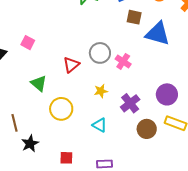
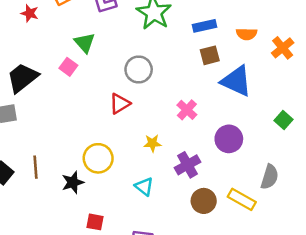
brown square: (134, 17) -> (210, 55), turned -35
gray circle: (100, 53) -> (139, 69), moved
green triangle: (39, 83) -> (85, 43), moved
purple circle: (167, 94) -> (229, 139), moved
black star: (30, 144) -> (73, 182), moved

